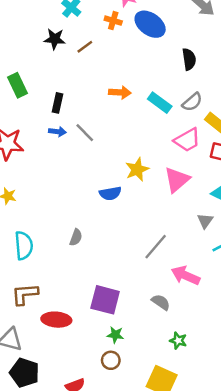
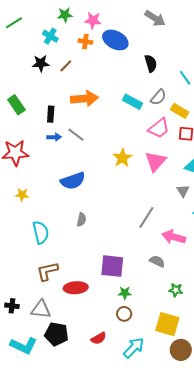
orange arrow: (120, 92) -> (84, 99), moved, size x1.5
blue semicircle: (110, 193) -> (73, 181), moved, size x1.4

